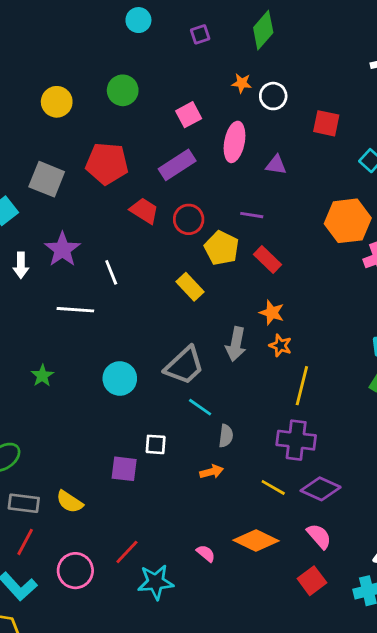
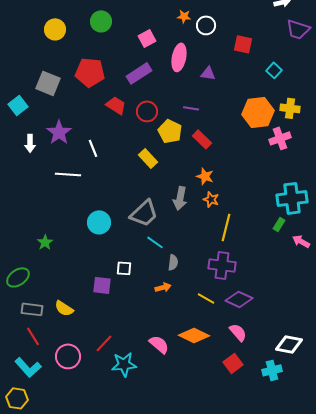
green star: (42, 376) -> (45, 242), moved
red line: (25, 542) -> (33, 336), turned -60
pink semicircle: (206, 553) -> (159, 344), size x1.5

